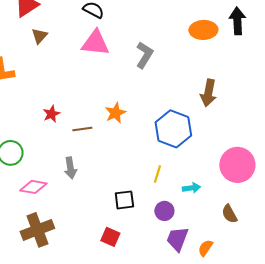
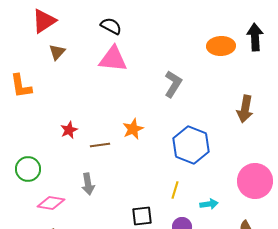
gray L-shape: (144, 55) -> (173, 84), moved
brown arrow: (208, 93) -> (245, 109), moved

